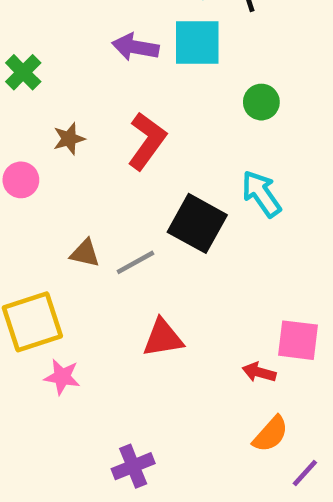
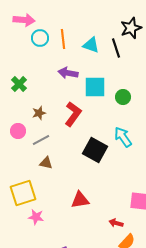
cyan square: (197, 43) -> (95, 87), moved
gray line: (135, 262) -> (41, 140), moved
red arrow: (259, 372) -> (116, 223), moved

